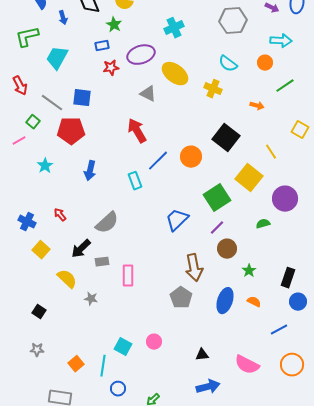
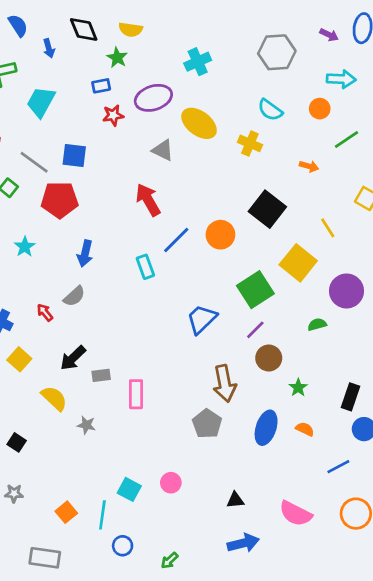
gray semicircle: (107, 223) -> (74, 296), moved, size x0.7

